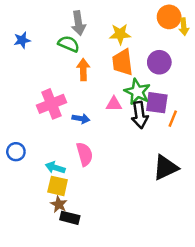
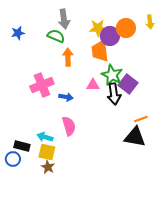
orange circle: (169, 17) -> (126, 28), moved
purple circle: (159, 62) -> (110, 36), moved
purple square: (157, 103) -> (128, 84), turned 30
orange line: (173, 119) -> (141, 119), moved, turned 48
blue circle: (16, 152) -> (13, 159), moved
black triangle: (165, 168) -> (135, 137), turned 35
black rectangle: (70, 218) -> (22, 146), moved

